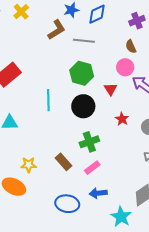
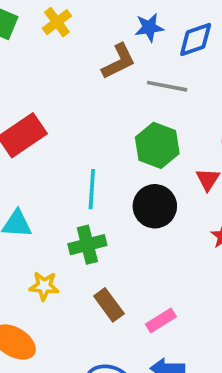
green cross: (89, 142) -> (87, 245), moved
yellow star: (29, 165) -> (44, 286), moved

